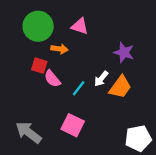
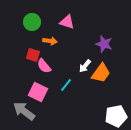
green circle: (38, 26) -> (32, 22), size x0.7
cyan line: (79, 88) -> (66, 85), moved
pink square: (73, 125) -> (38, 92), moved

